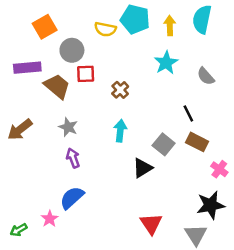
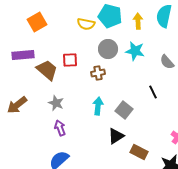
gray circle: (72, 50) -> (108, 49), moved
cyan star: (166, 63) -> (135, 51), turned -30
brown cross: (120, 90) -> (98, 73), turned 32
brown rectangle: (197, 142) -> (139, 152), moved
gray square: (164, 144) -> (124, 110), moved

